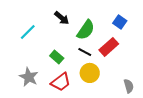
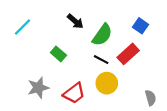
cyan line: (28, 32) -> (22, 27), moved
green rectangle: (57, 57) -> (58, 54), moved
gray star: (29, 77) -> (38, 88), turned 30

